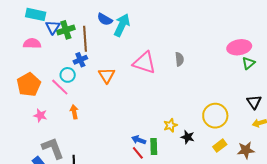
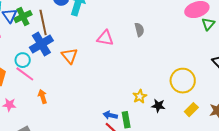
blue cross: (80, 60) -> (41, 44), size x1.6
pink triangle: (144, 63) -> (105, 38), size x0.7
cyan circle: (68, 75) -> (23, 60), moved

